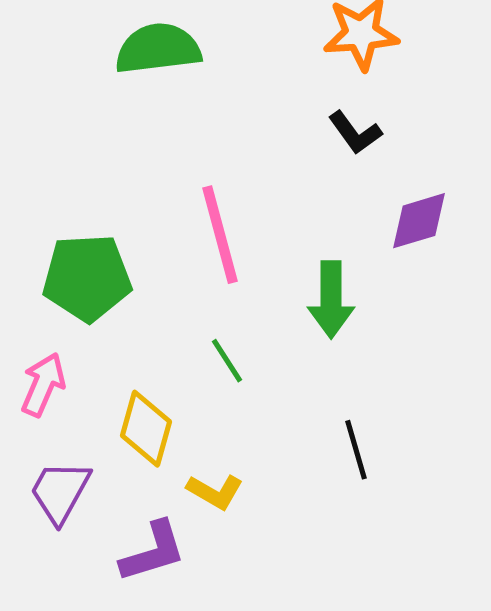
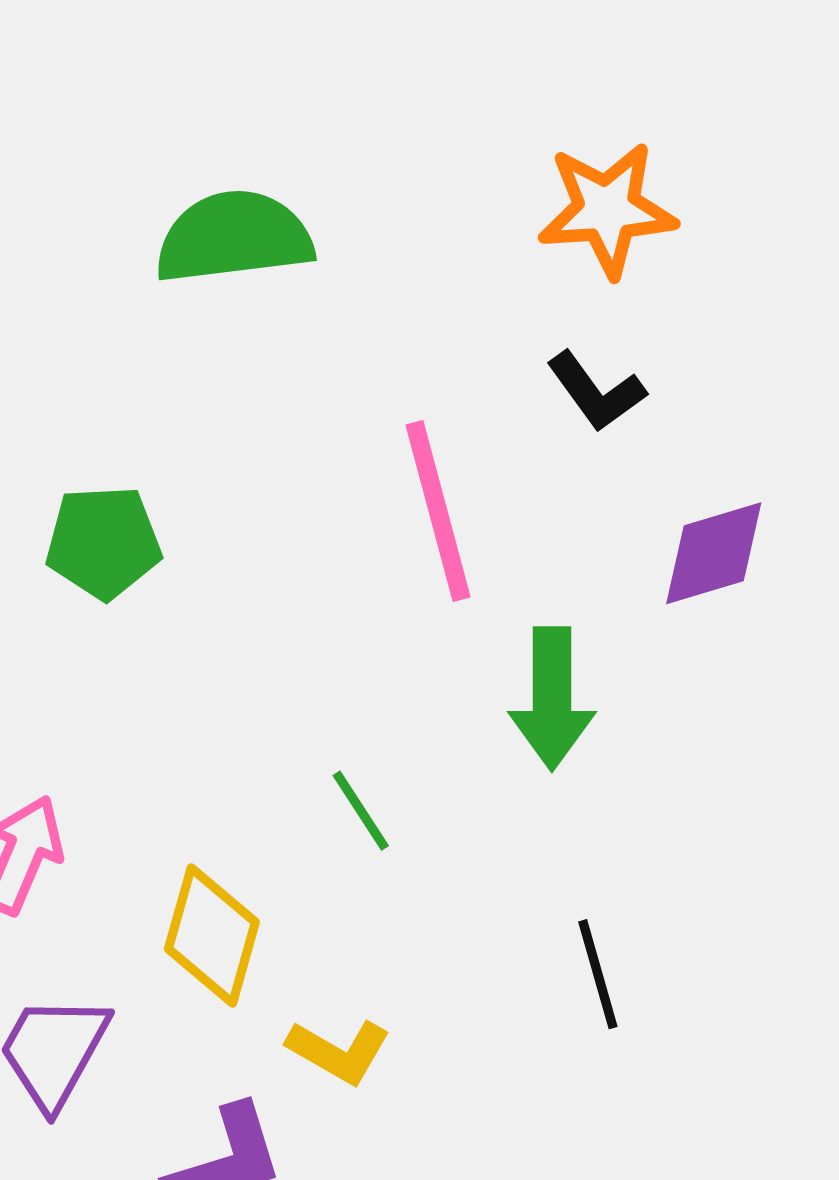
pink line: (220, 235) -> (438, 511), moved
green pentagon: (87, 278) -> (103, 542), moved, size x0.7

